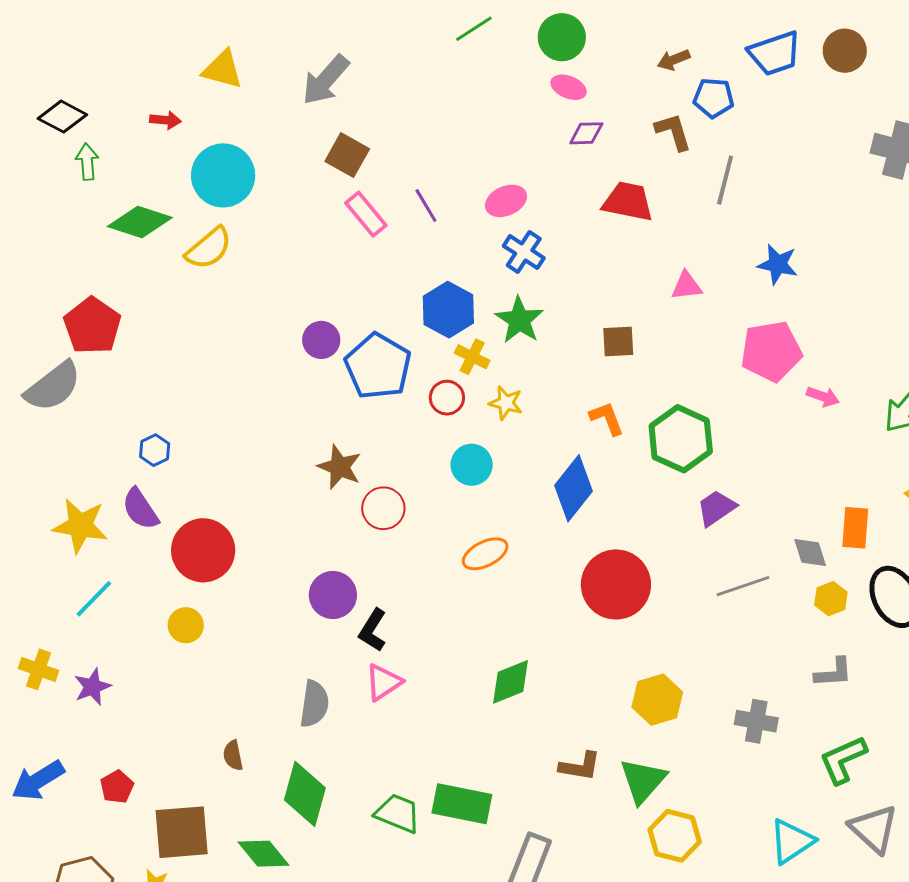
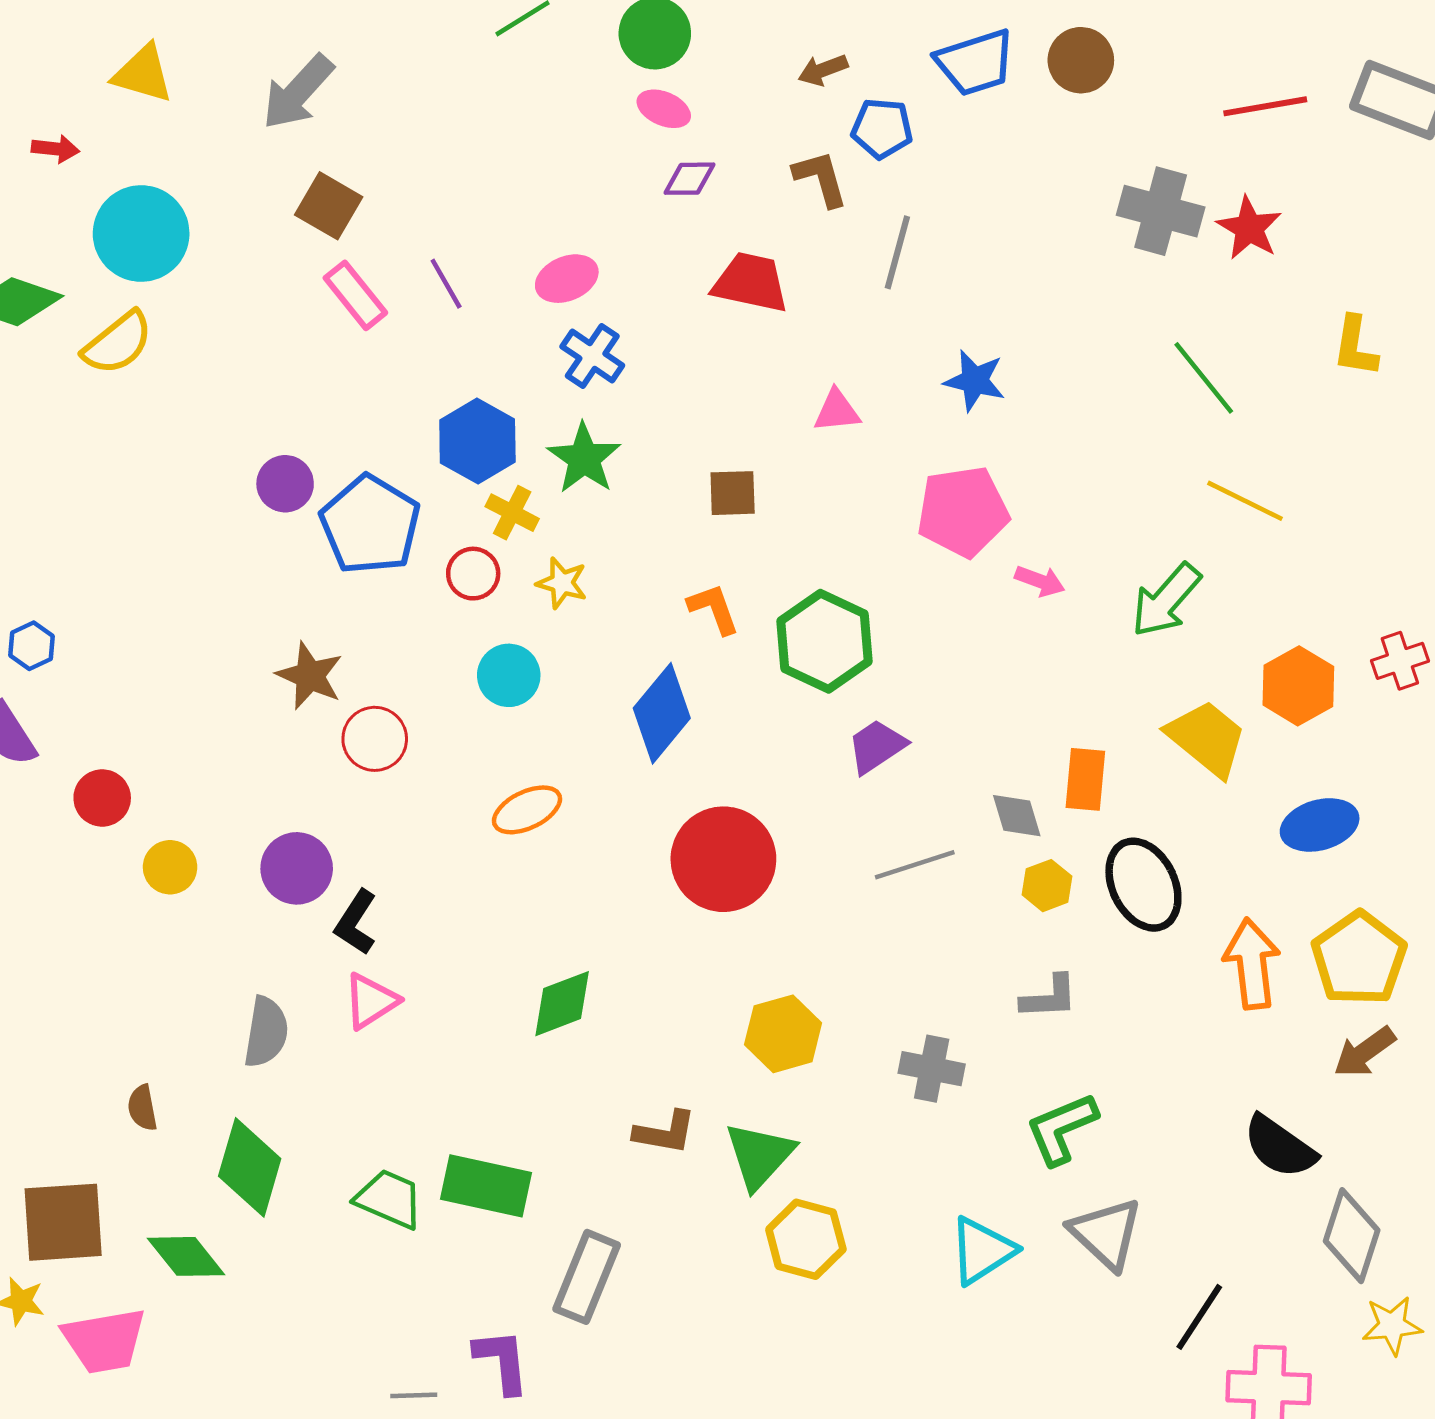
red circle: (203, 550) -> (102, 798), size x0.6
yellow circle: (186, 625) -> (170, 867), moved

